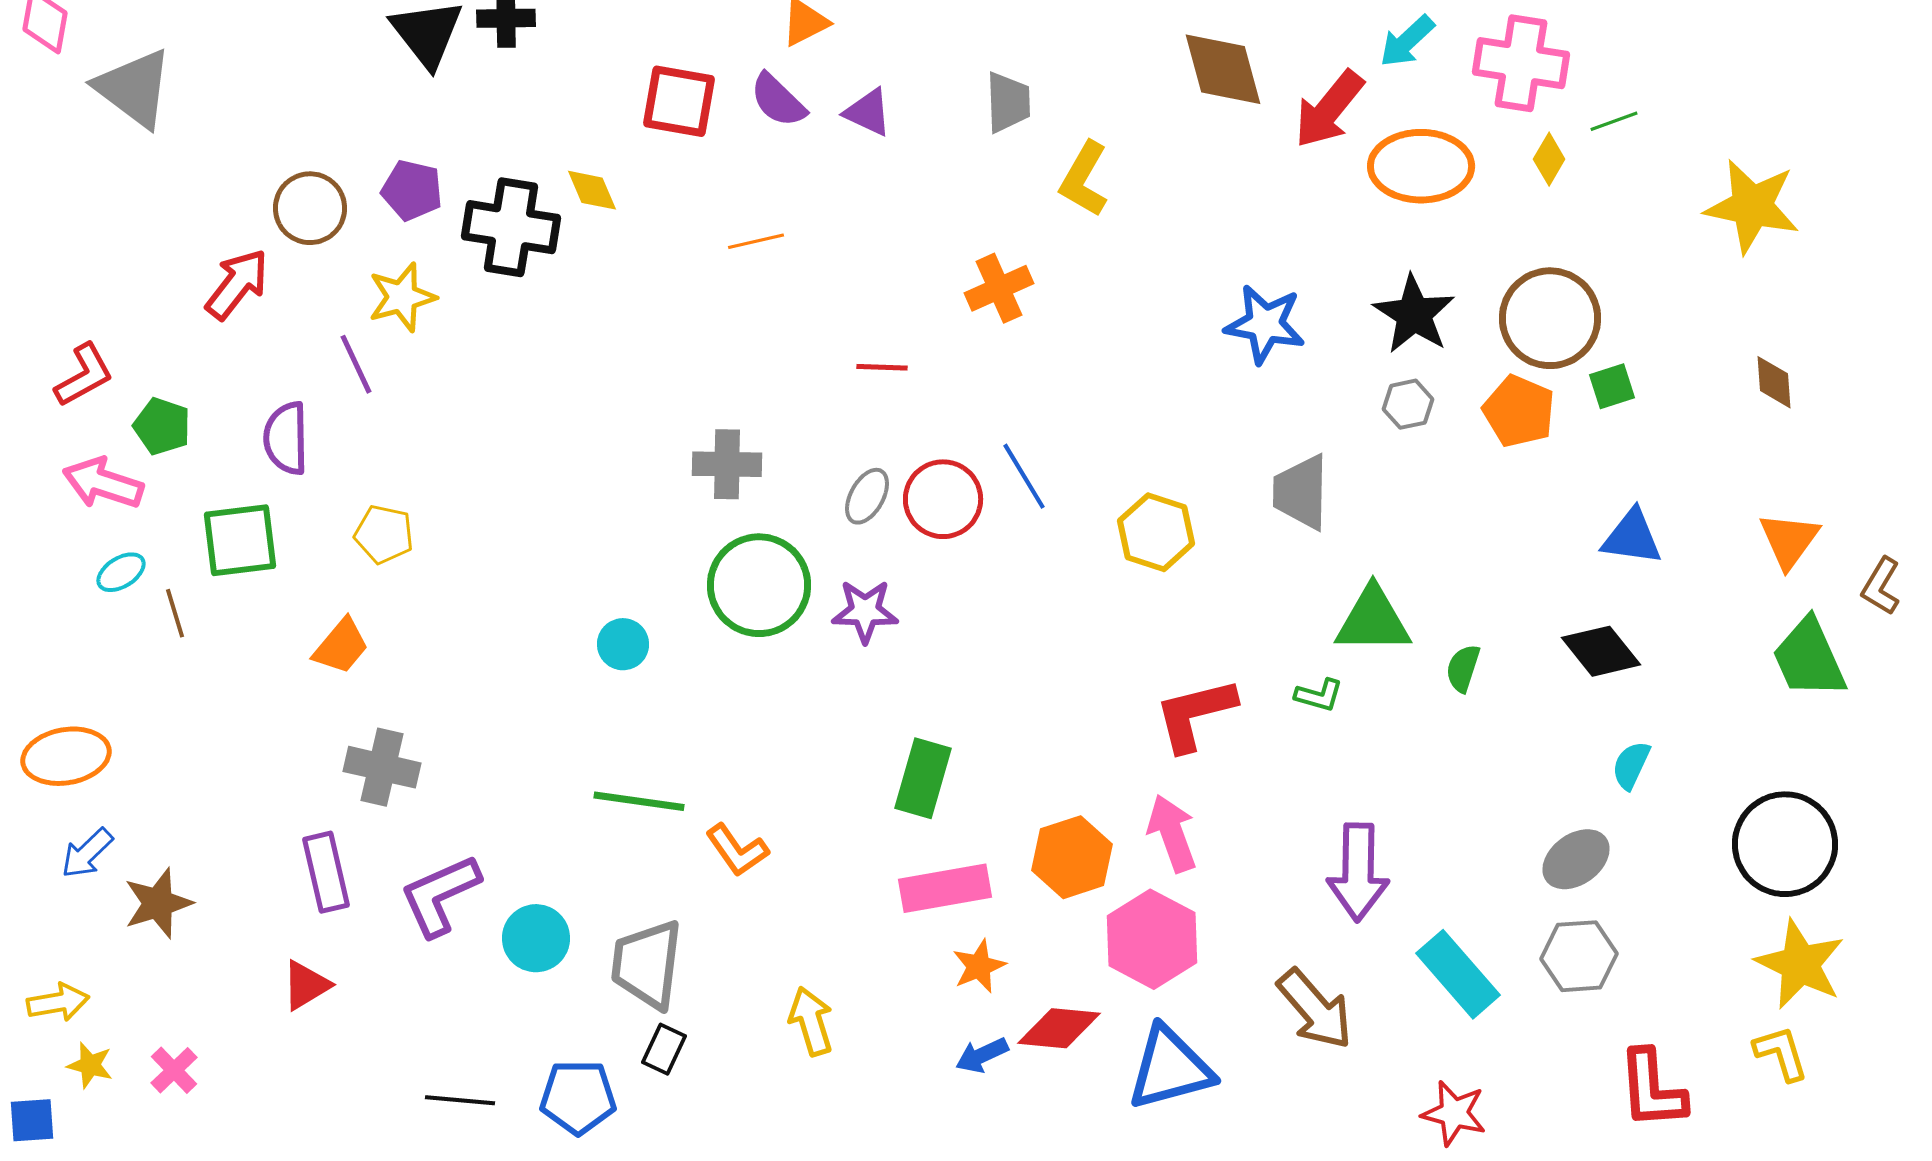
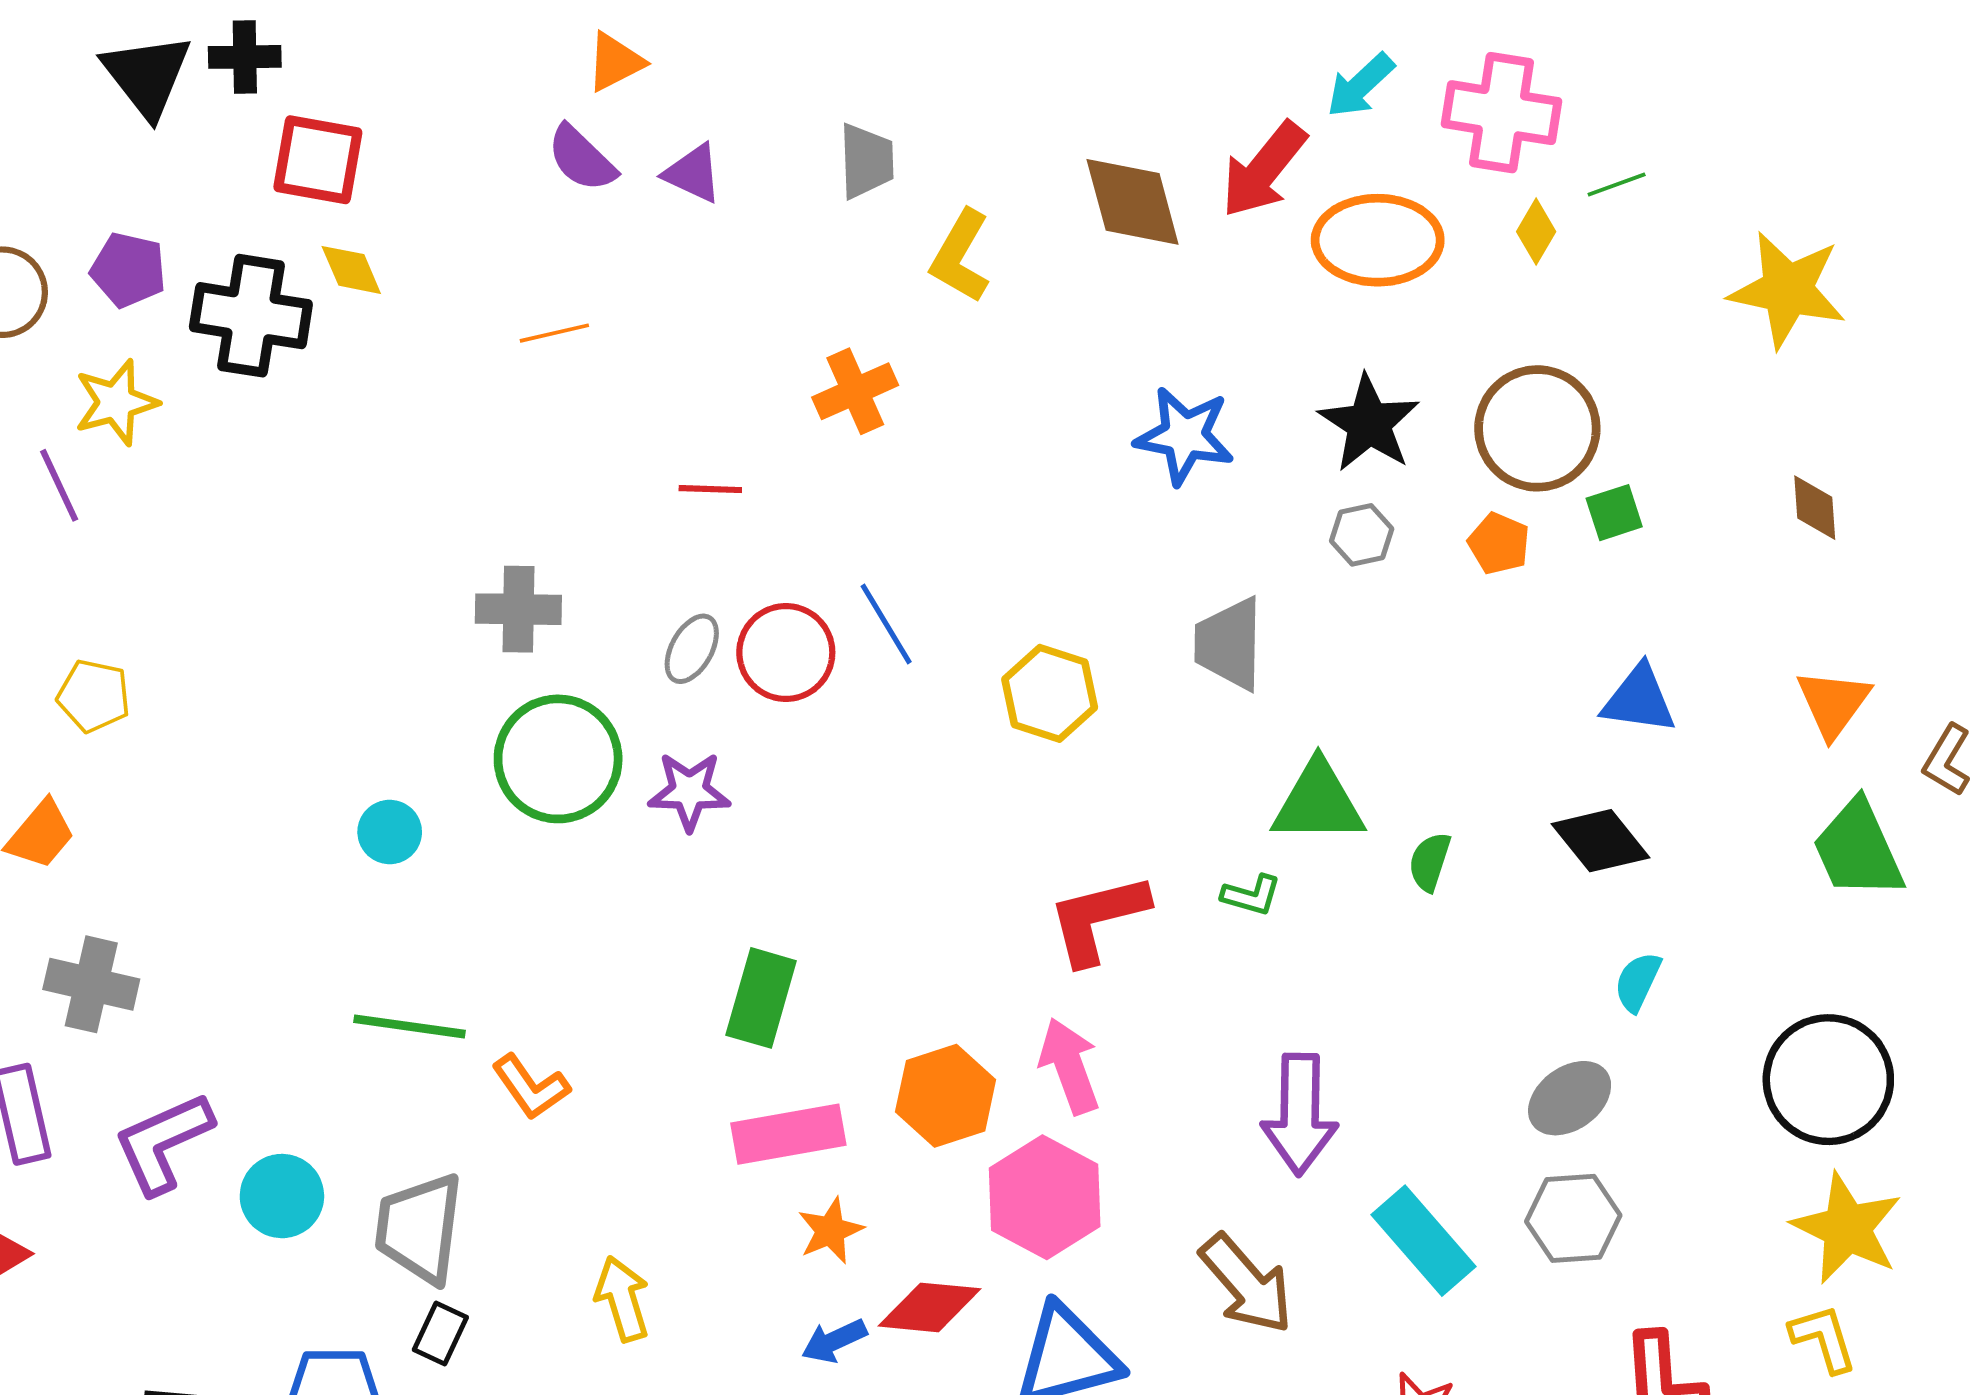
brown diamond: (1223, 69) -> (1133, 202), moved
red square: (679, 101) -> (318, 160), moved
orange pentagon: (1519, 411) -> (1499, 544), size x0.7

